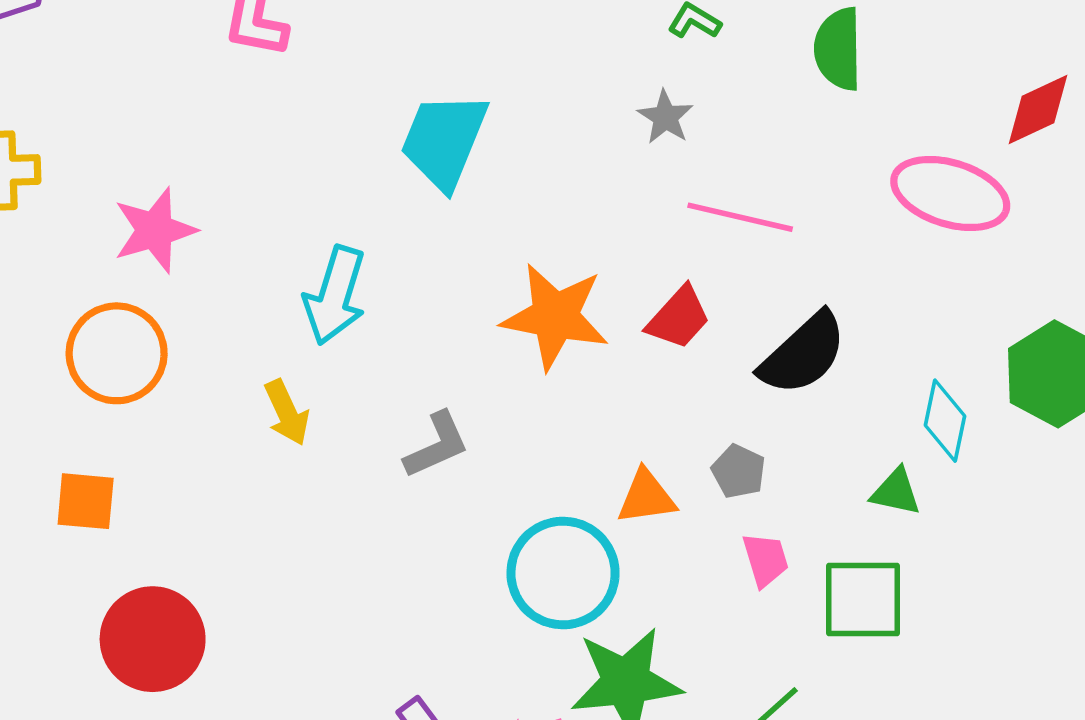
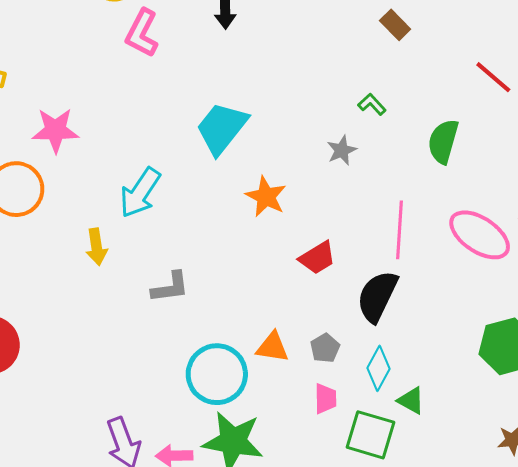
pink line: (740, 217) -> (399, 230), moved, turned 64
orange star: (555, 316) -> (266, 197), moved, size x0.7
black semicircle: (803, 354) -> (377, 296), turned 142
cyan diamond: (945, 421) -> (379, 368), moved
green triangle: (896, 492) -> (411, 401), moved

